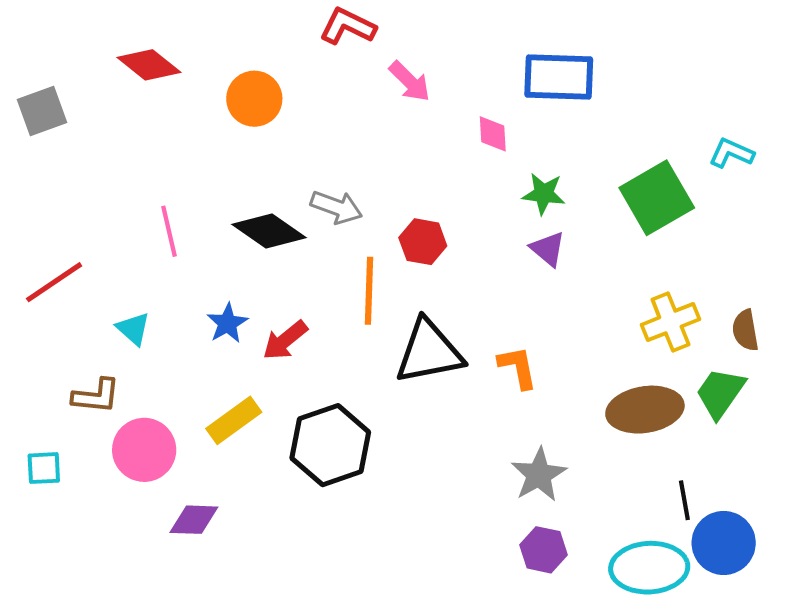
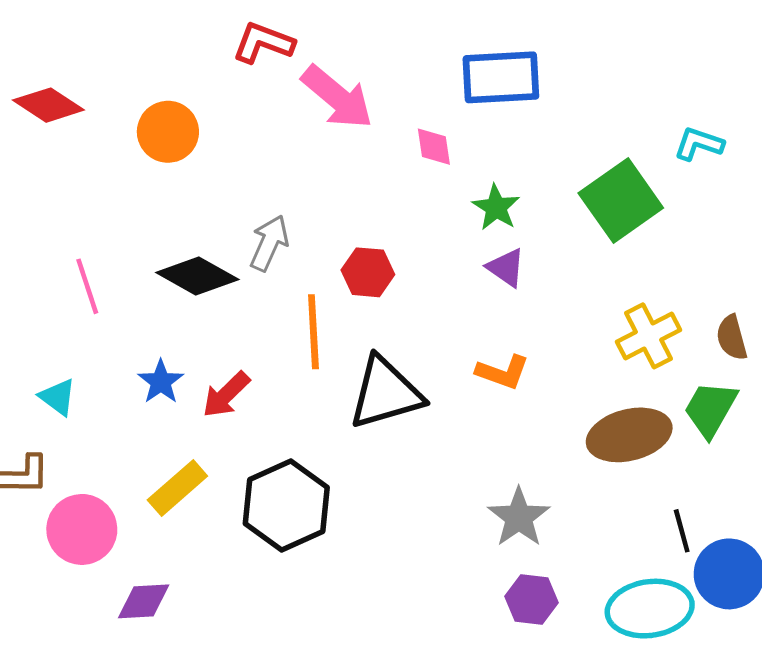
pink arrow: (410, 81) -> (337, 97), size x1.5
green star: (544, 194) -> (496, 207), turned 30
gray arrow: (336, 207) -> (269, 243), turned -81
orange L-shape: (518, 367) -> (503, 372), moved, turned 126

